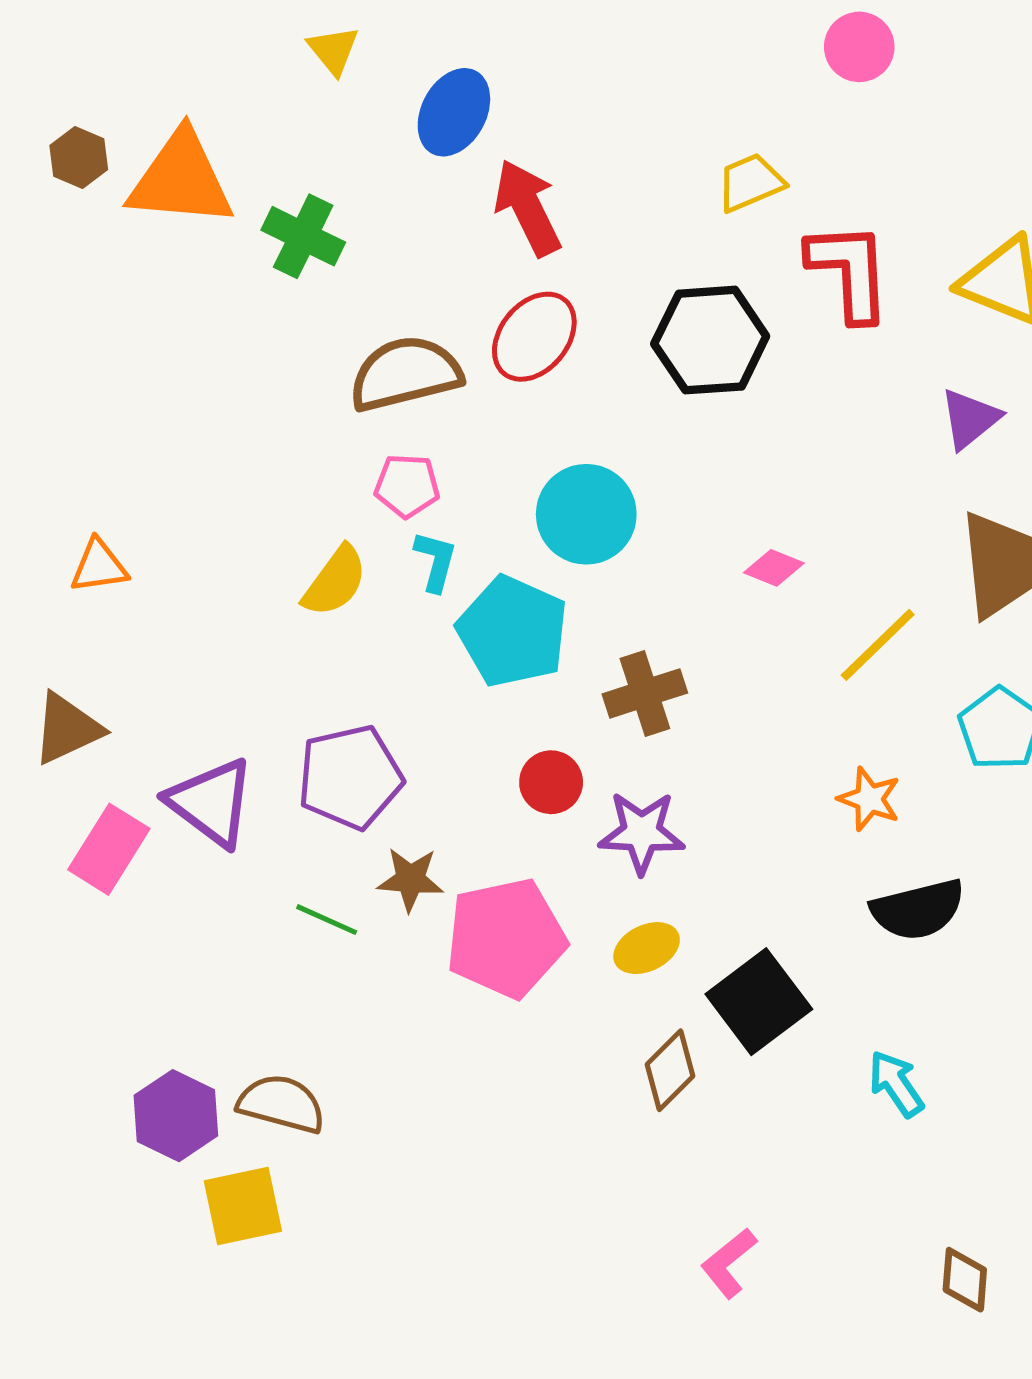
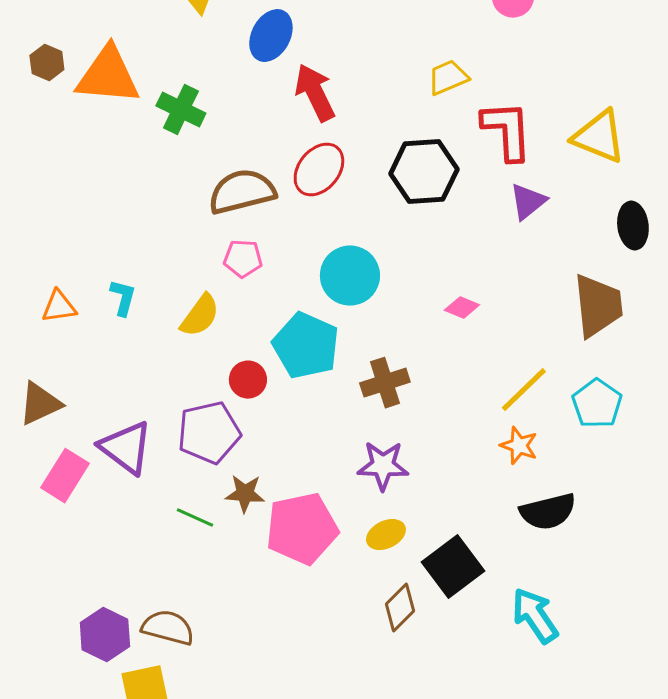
purple triangle: (970, 419) -> (528, 202), moved
cyan L-shape: (435, 561) -> (123, 298), moved
yellow line: (878, 645) -> (524, 390), moved
red circle: (551, 782) -> (248, 380), moved
cyan arrow: (896, 1084) -> (535, 616), size x1.4

